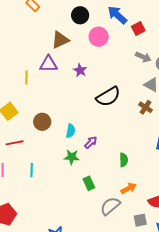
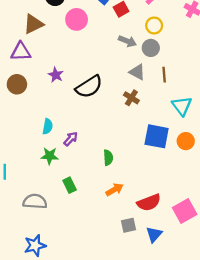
purple star: (80, 70) -> (56, 75), moved
brown circle: (42, 122) -> (17, 84), moved
gray semicircle: (110, 206) -> (35, 201), moved, turned 45

